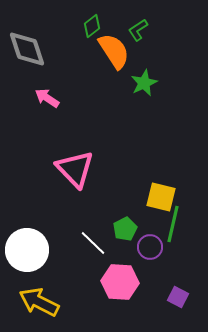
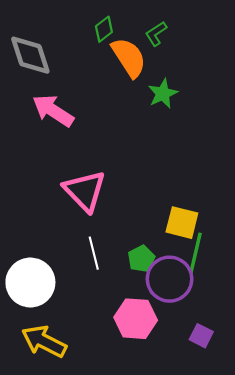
pink arrow: (47, 98) -> (53, 111), size x1.5
white line: (93, 243) -> (94, 253), moved, turned 32
purple circle: (150, 247) -> (170, 279), size x1.6

